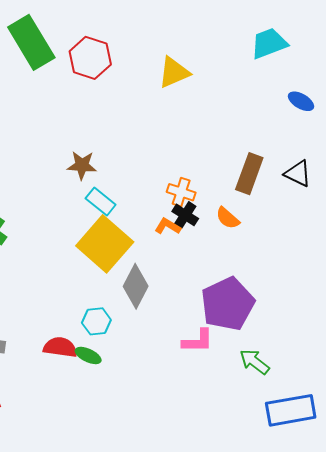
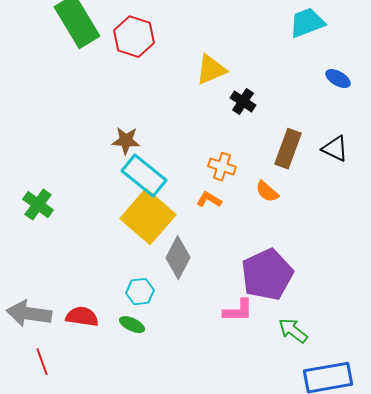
yellow triangle: (174, 72) -> (211, 70), moved
cyan rectangle: (101, 202) -> (144, 176), size x1.5
black cross: (185, 215) -> (243, 102), moved
red semicircle: (60, 347) -> (82, 317), moved

